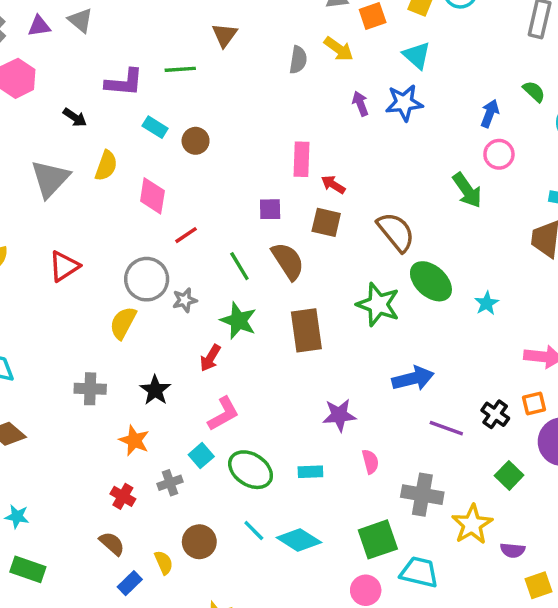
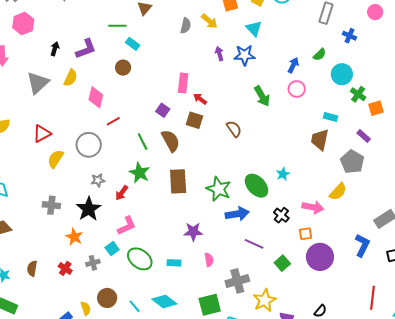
purple L-shape: (124, 82) -> (86, 49), moved, turned -30
green semicircle: (534, 91) -> (320, 55), turned 88
black arrow: (75, 117) -> (55, 49), turned -112
cyan rectangle: (155, 127) -> (133, 44), moved
green arrow: (467, 190) -> (262, 96), moved
purple square: (270, 209) -> (163, 110), turned 32
brown semicircle: (396, 232) -> (234, 129), size x0.7
green ellipse: (431, 281) -> (257, 186), moved
gray star: (185, 300) -> (98, 180), moved
green star: (378, 304) -> (219, 189), moved
yellow semicircle: (123, 323) -> (55, 159), moved
black star: (155, 390) -> (89, 209), size x1.4
black cross: (495, 414) -> (281, 215), moved
green square: (509, 475) -> (282, 263), moved
gray cross: (422, 495) -> (237, 281), turned -30
cyan line: (254, 531) -> (135, 306), moved
brown semicircle: (112, 543) -> (32, 268), moved, turned -126

